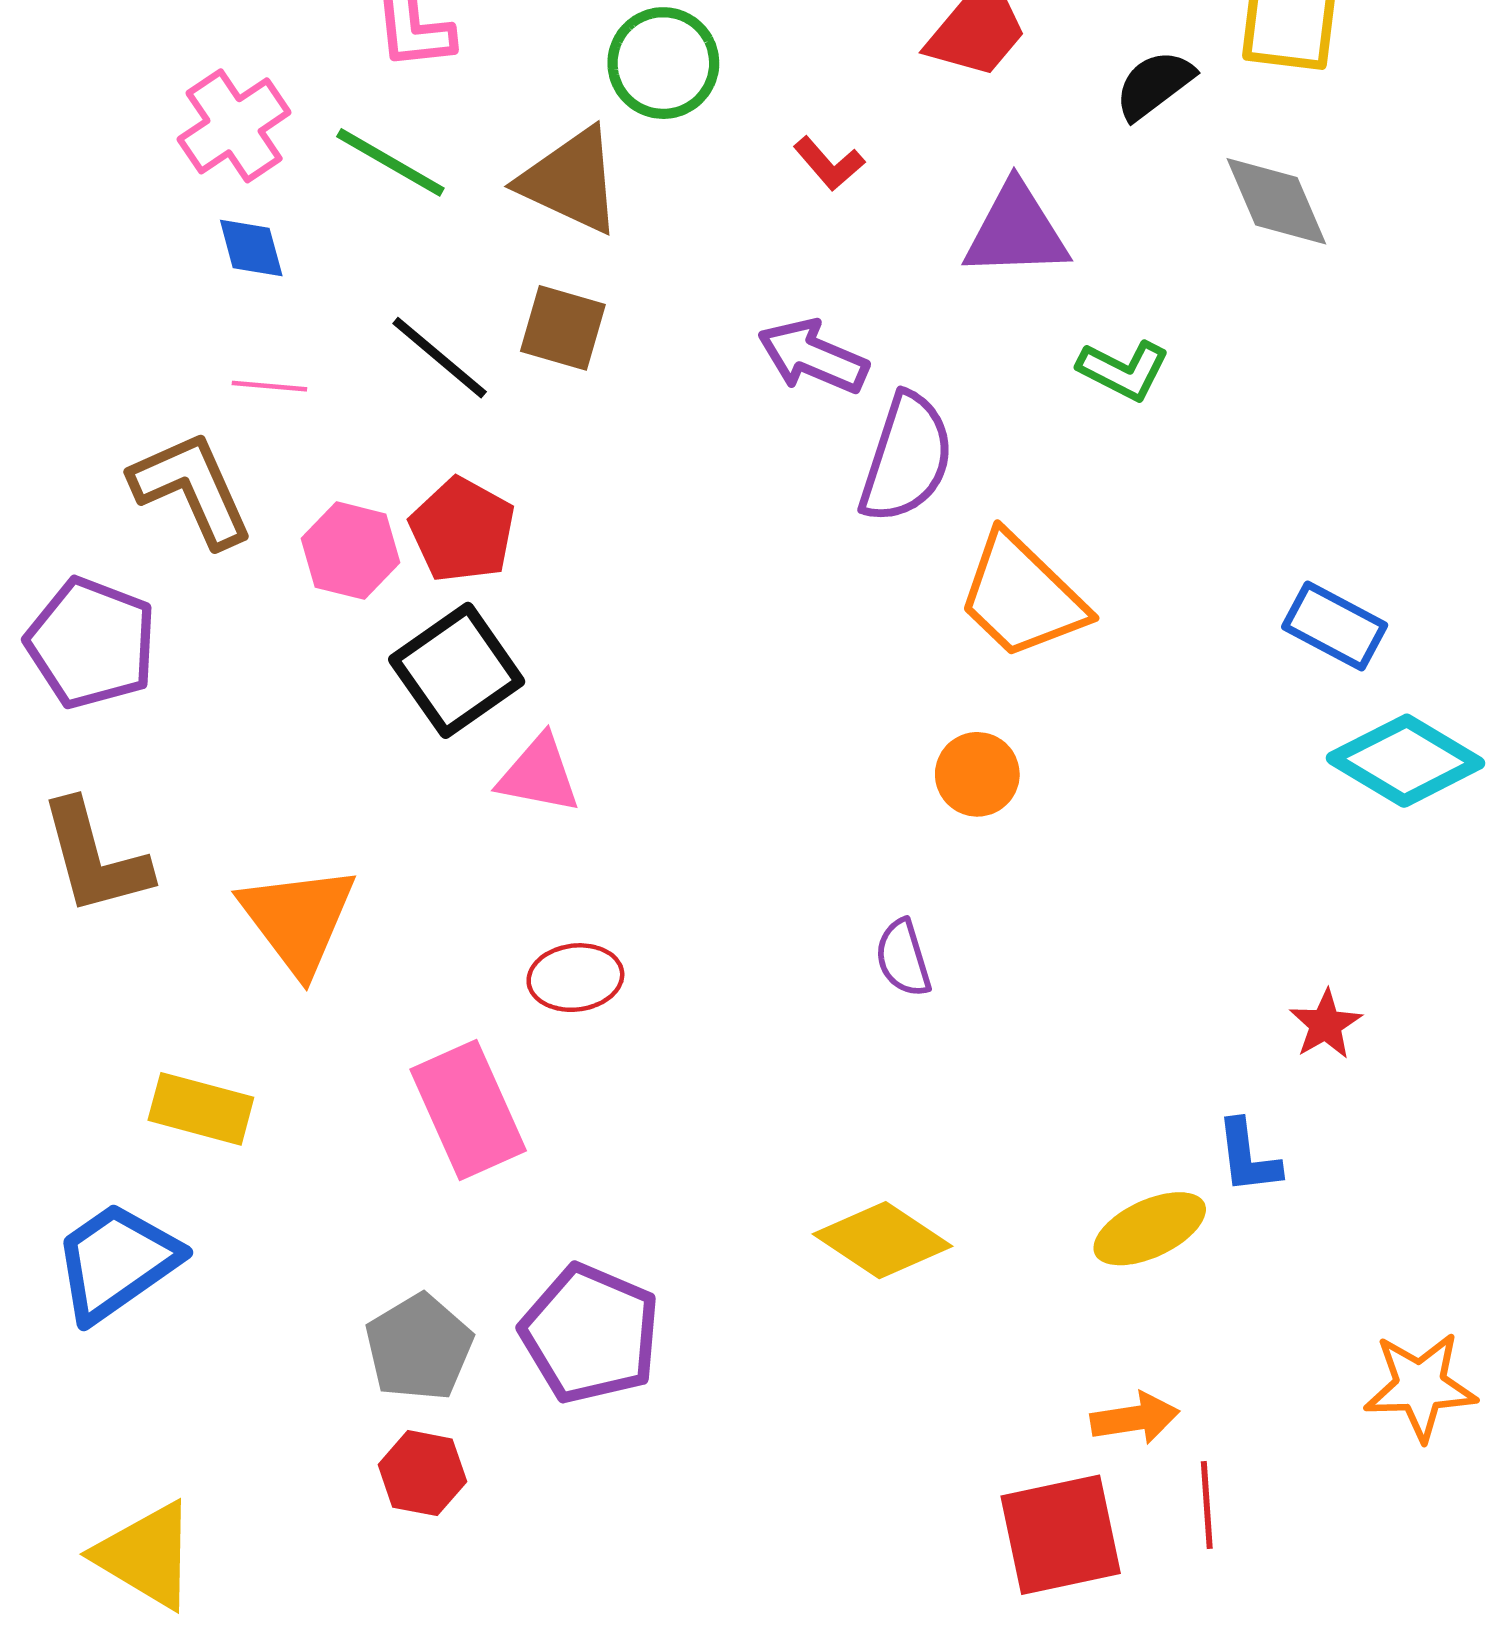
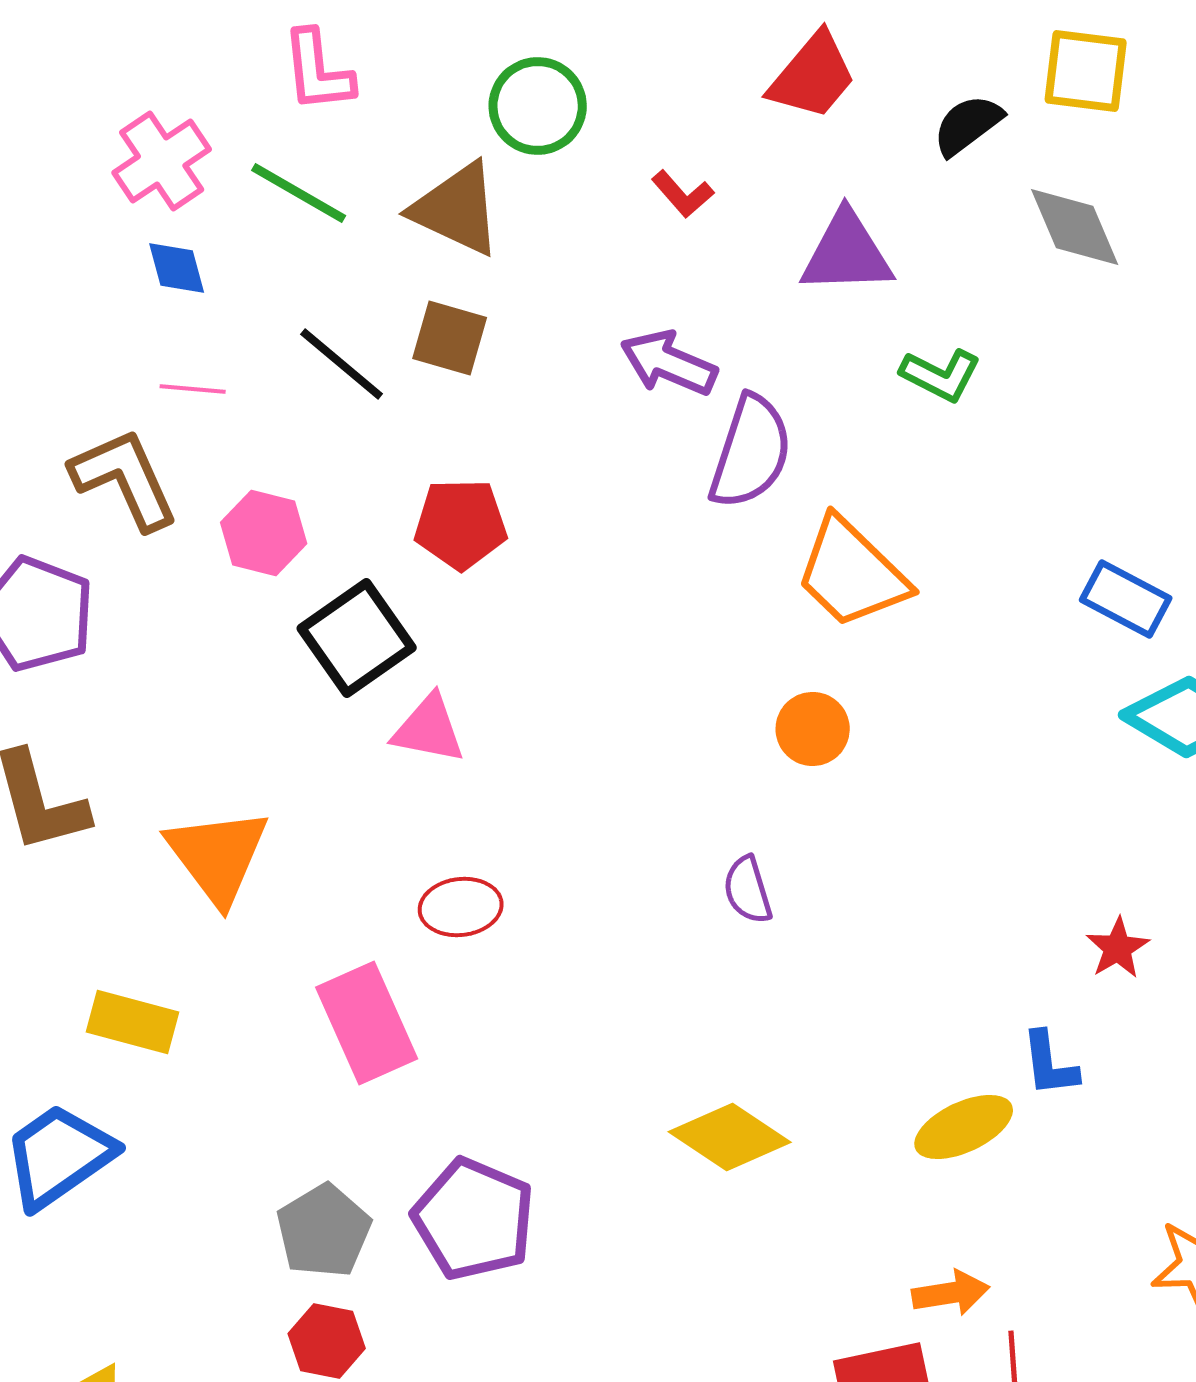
red pentagon: (462, 530) -> (461, 524), moved, turned -30

